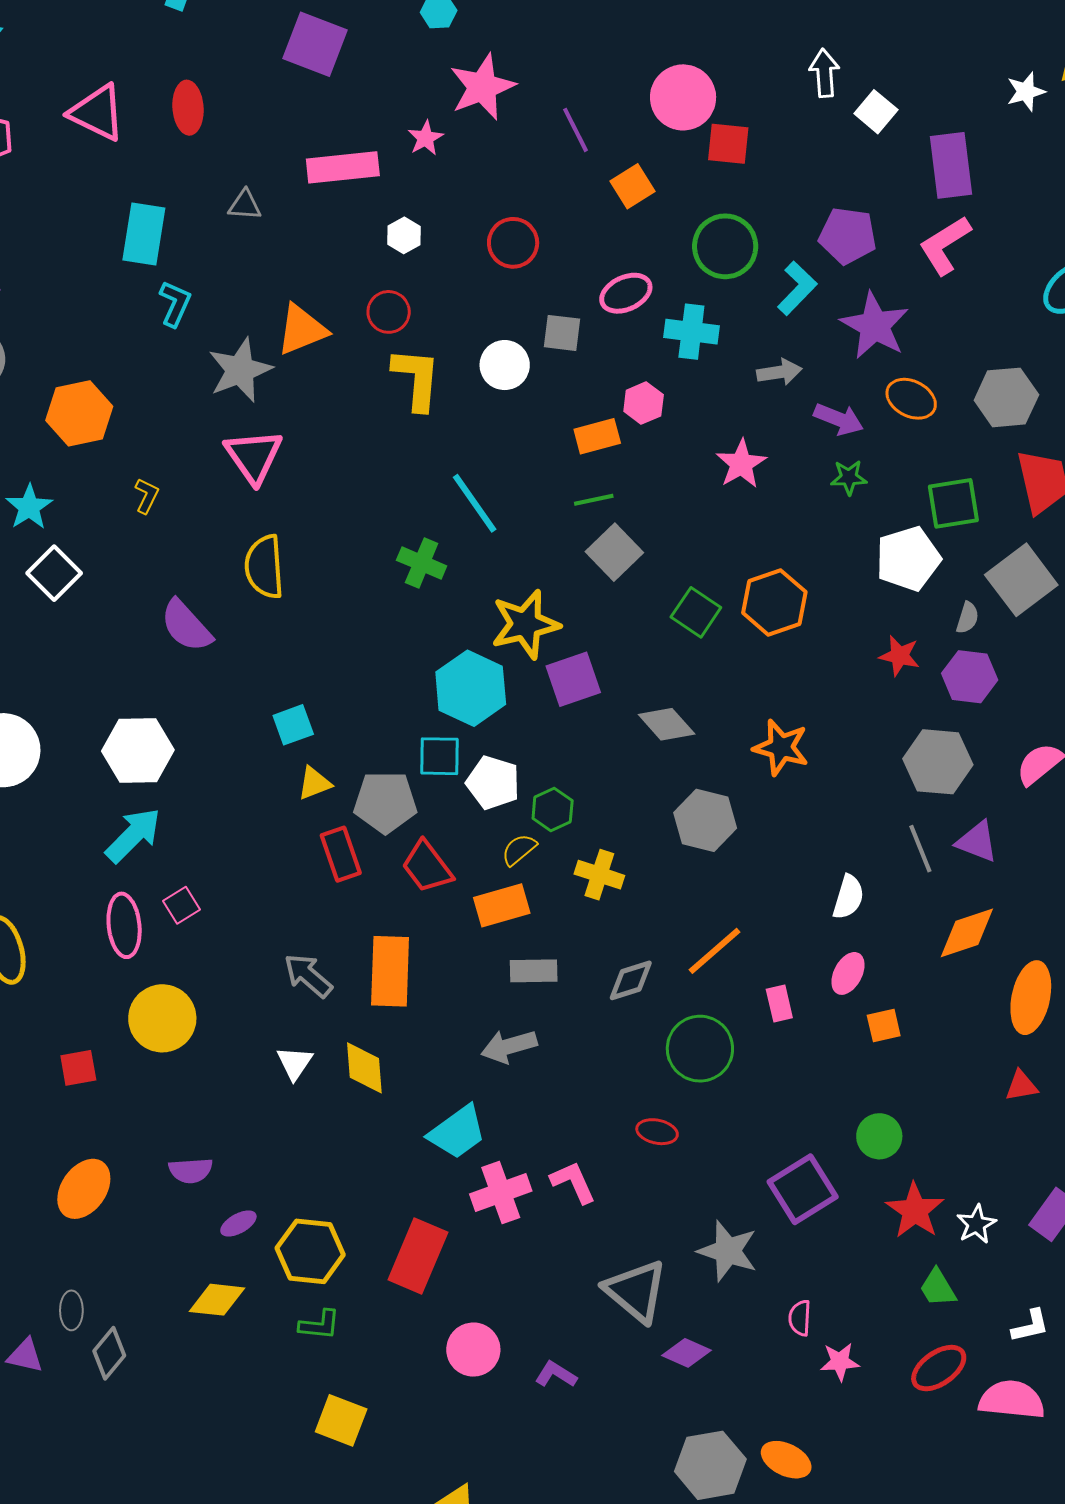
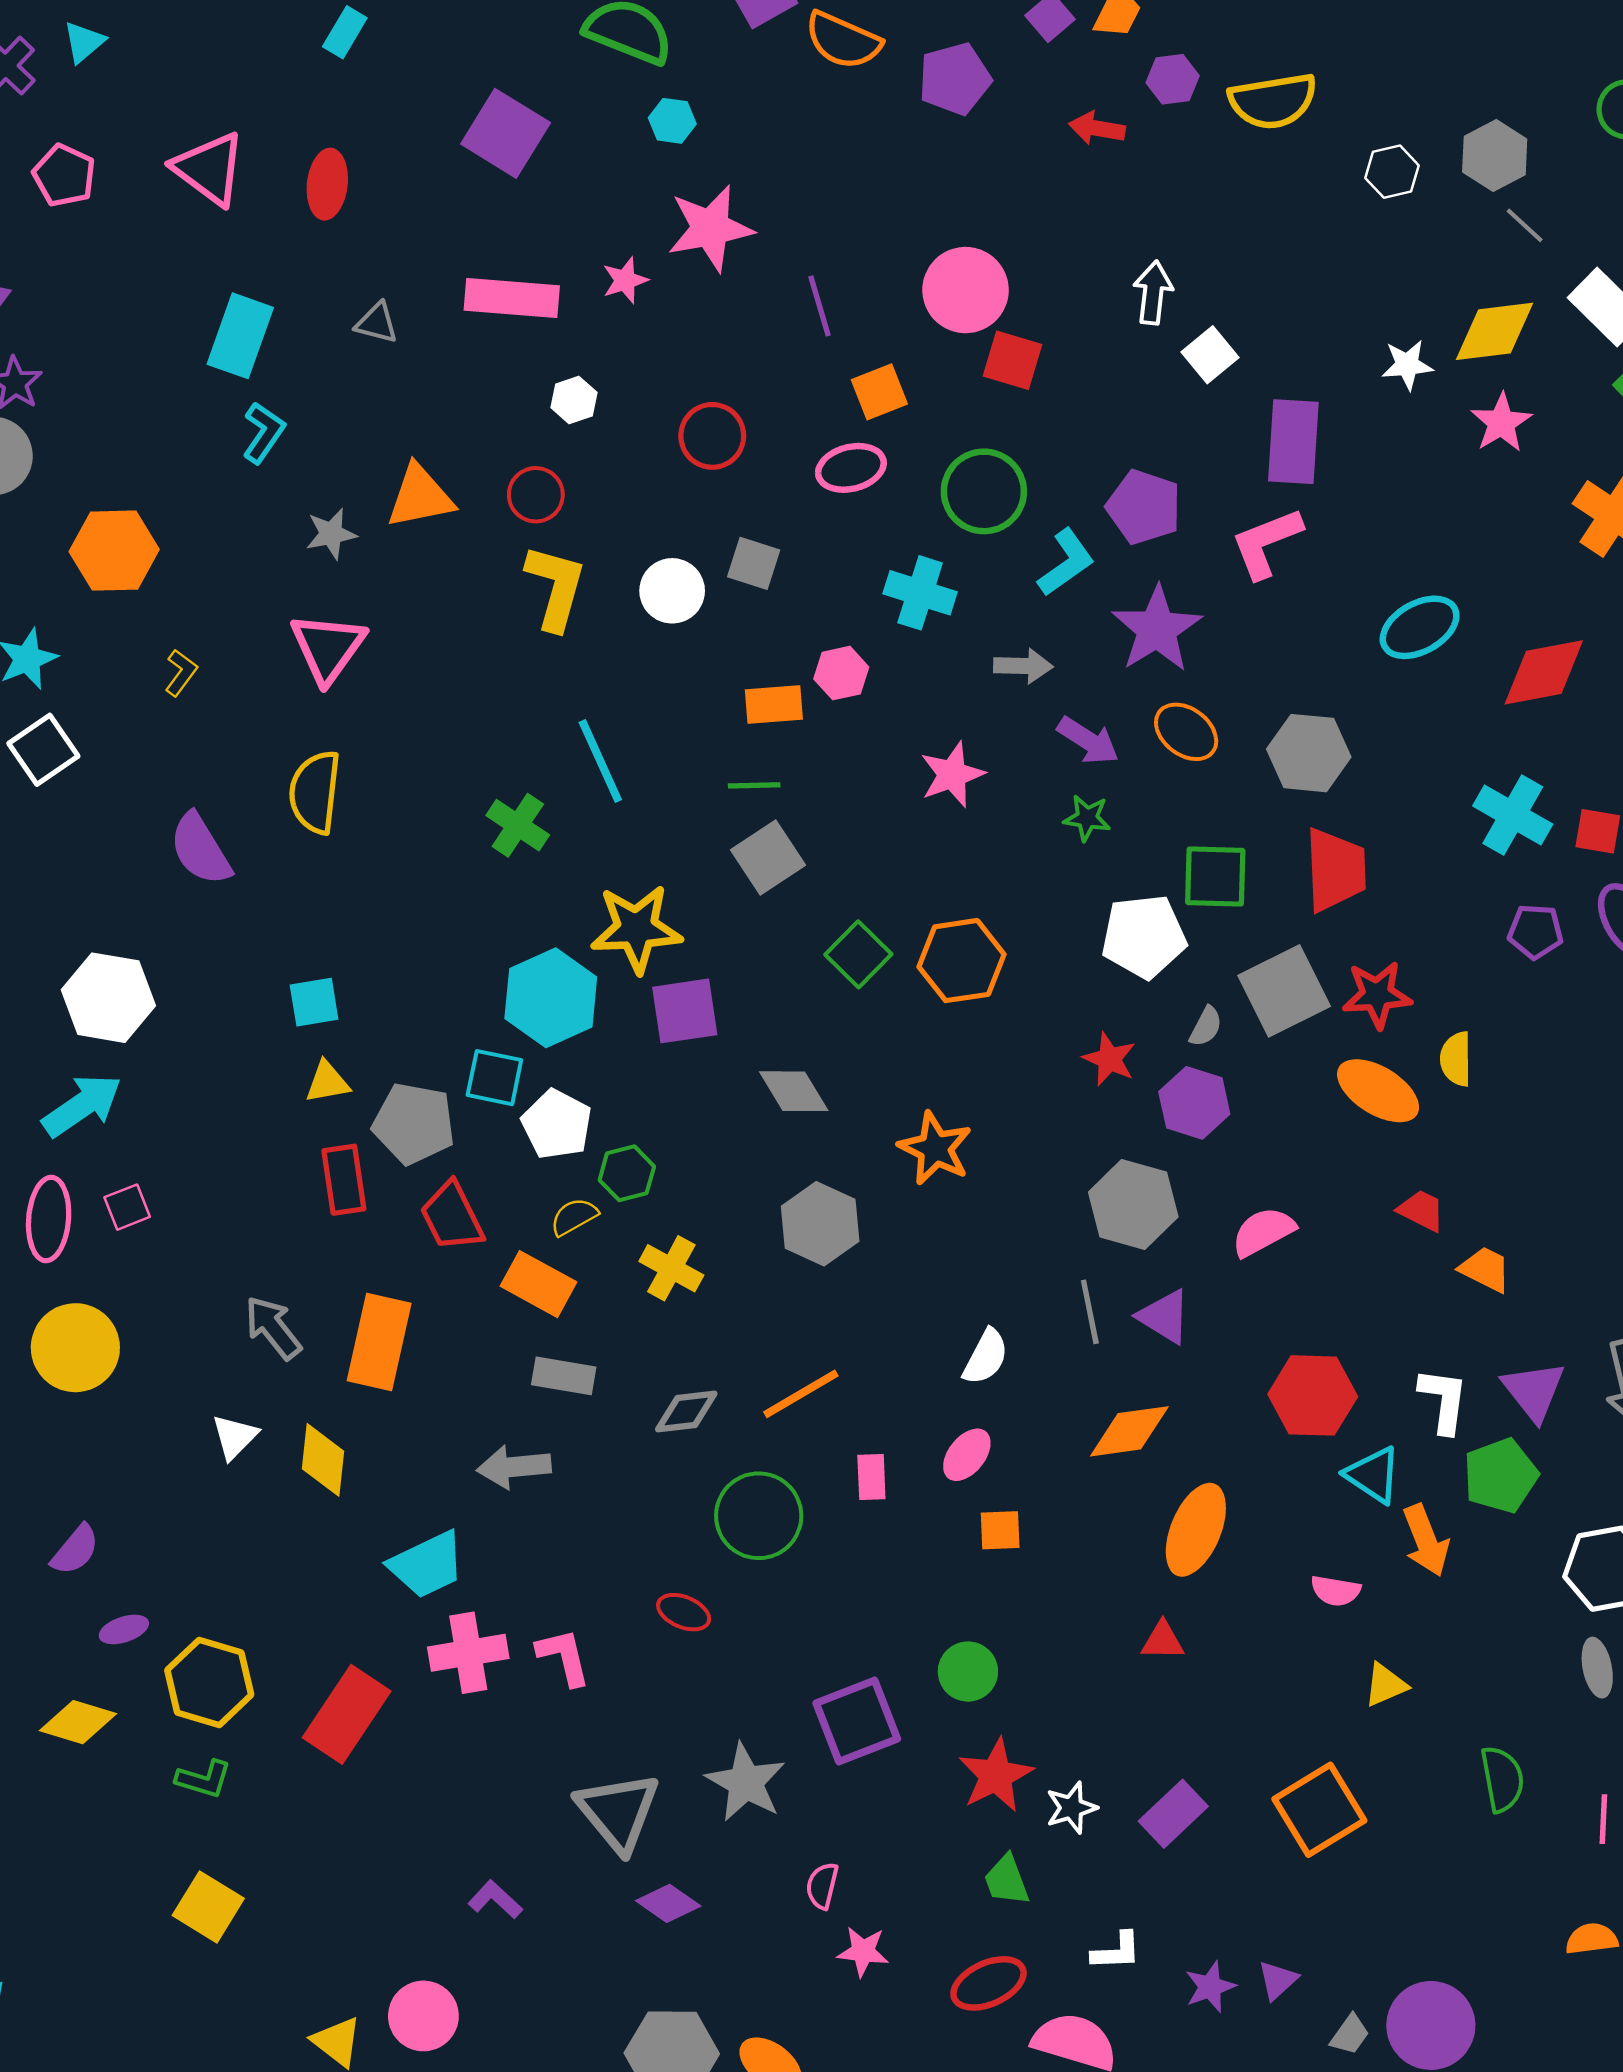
pink ellipse: (626, 293) -> (851, 468), moved
gray star: (240, 370) -> (331, 534), size x0.6
orange rectangle: (502, 905) -> (538, 1284), turned 34
purple semicircle: (191, 1170) -> (75, 1550), turned -57
pink circle: (473, 1350) -> (423, 2016), moved

